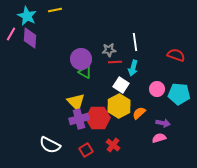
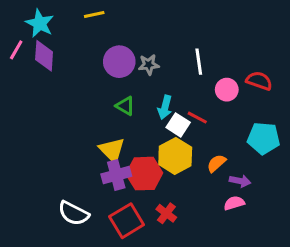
yellow line: (55, 10) -> (94, 15), moved
gray star: (109, 50) -> (149, 65), moved
purple circle: (81, 59) -> (119, 62), moved
red line: (115, 62) -> (197, 118), moved, turned 32
cyan arrow: (133, 68) -> (165, 107), moved
pink circle: (157, 89) -> (227, 90), moved
orange semicircle: (139, 113) -> (216, 163), moved
red square: (86, 150) -> (127, 221), size x1.6

